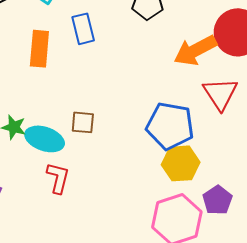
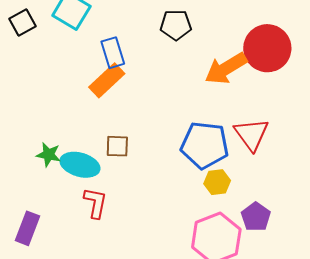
orange rectangle: (39, 49) -> (107, 80), moved, turned 45
red triangle: (220, 94) -> (251, 134), moved
yellow hexagon: (181, 163) -> (217, 182), size x0.7

